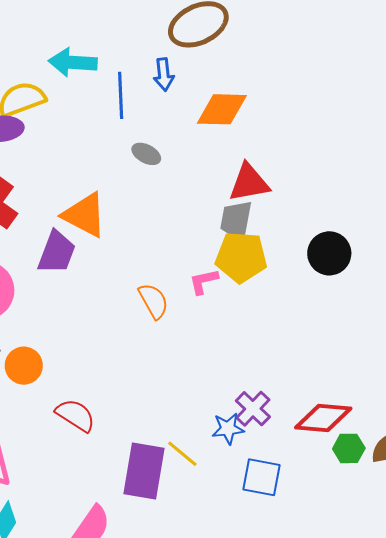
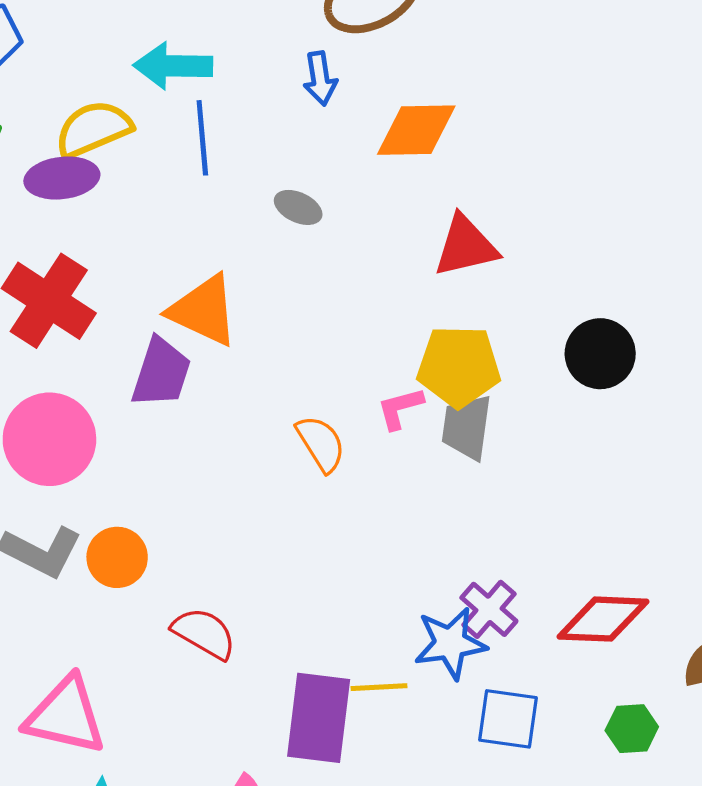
blue line: (121, 95) -> (202, 138), moved
gray trapezoid: (236, 220) -> (467, 427), moved
blue star: (228, 429) -> (450, 643), size x1.4
green hexagon: (349, 448) -> (632, 729), moved
yellow line: (182, 454) -> (379, 687), turned -40

